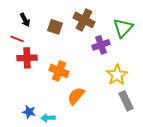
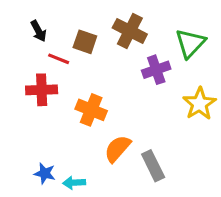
red line: (17, 39) -> (59, 59), moved
yellow star: (117, 75) -> (200, 104), moved
gray rectangle: (126, 101) -> (153, 166), moved

